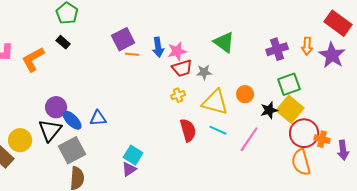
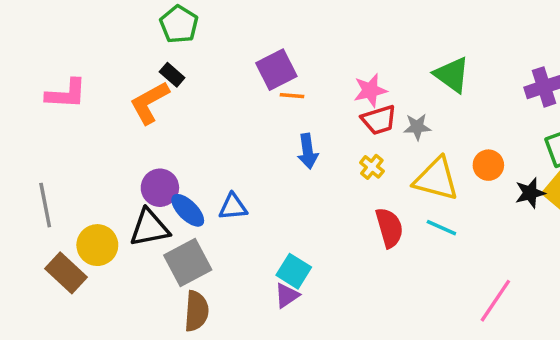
blue arrow: (158, 47) -> (308, 151), moved
orange L-shape: (33, 59) -> (149, 103), moved
yellow cross: (178, 95) -> (372, 167), turned -32
black triangle: (50, 130) -> (149, 228), turned 40
pink line: (249, 139) -> (495, 301), moved

